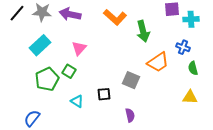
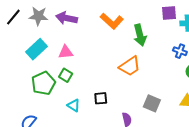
pink triangle: (79, 48) -> (66, 52), moved, turned 42
orange trapezoid: (158, 62) -> (130, 66), moved
gray square: (131, 80) -> (152, 103), moved

